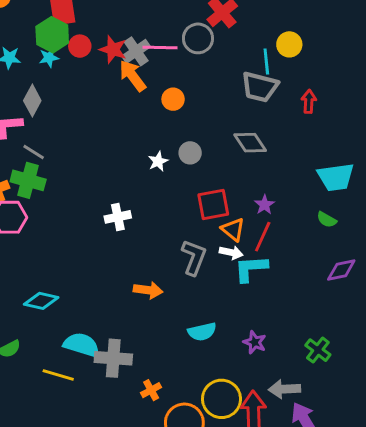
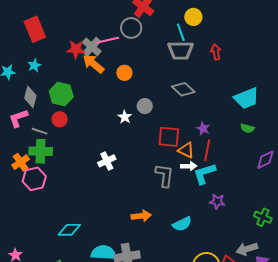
green hexagon: (52, 35) -> (61, 94), moved
red circle: (80, 46) -> (60, 119), moved
red square: (213, 205) -> (169, 137), turned 30
orange arrow: (148, 290) -> (141, 216), moved
purple star: (255, 342) -> (217, 202), moved

